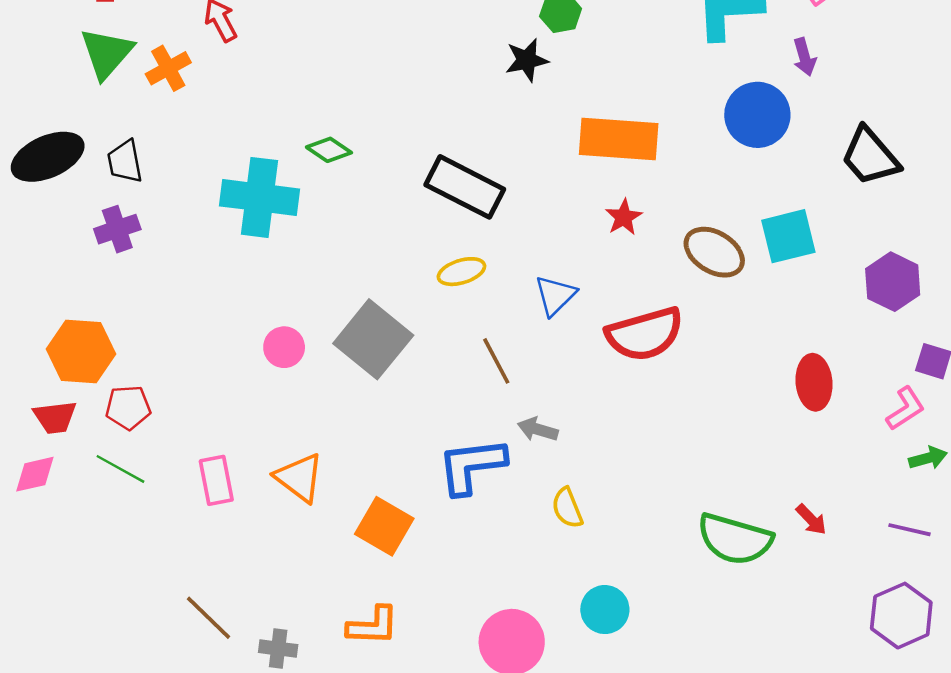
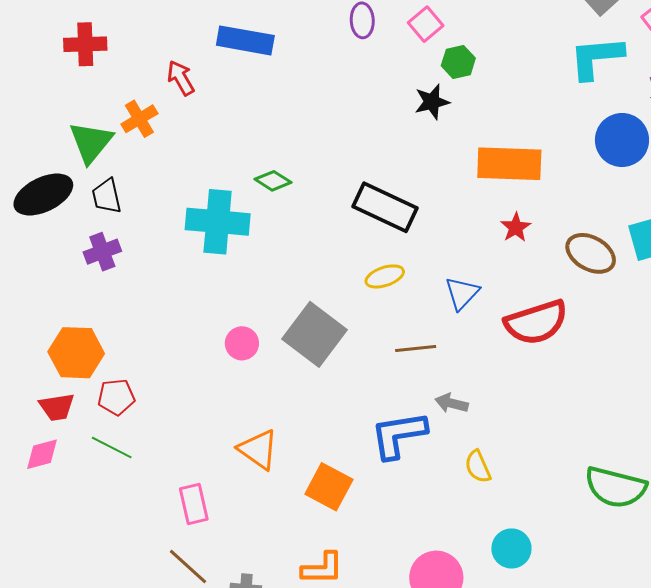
green triangle: (107, 53) -> (91, 142), moved
brown line: (496, 361) -> (416, 349), turned -66
pink rectangle: (216, 480) -> (194, 504), moved

